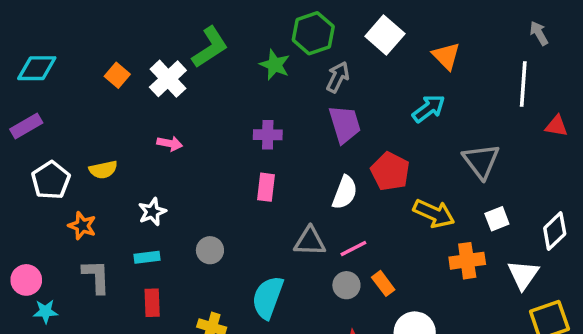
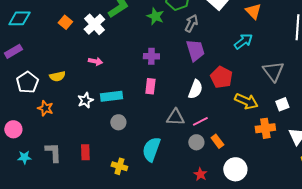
cyan rectangle: (147, 257) -> (111, 96), moved, size x1.5
gray L-shape: (96, 276) -> (53, 152), moved
pink circle: (26, 280) -> (13, 129), moved

